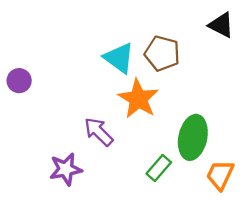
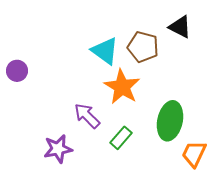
black triangle: (221, 25) -> (180, 27), moved
green rectangle: (159, 168) -> (121, 138), moved

